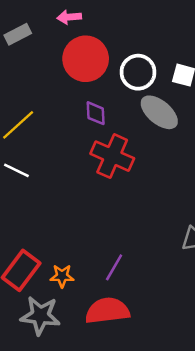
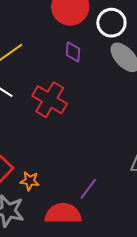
red cross: (112, 156) -> (50, 100), moved
purple line: (114, 267) -> (88, 189), moved

